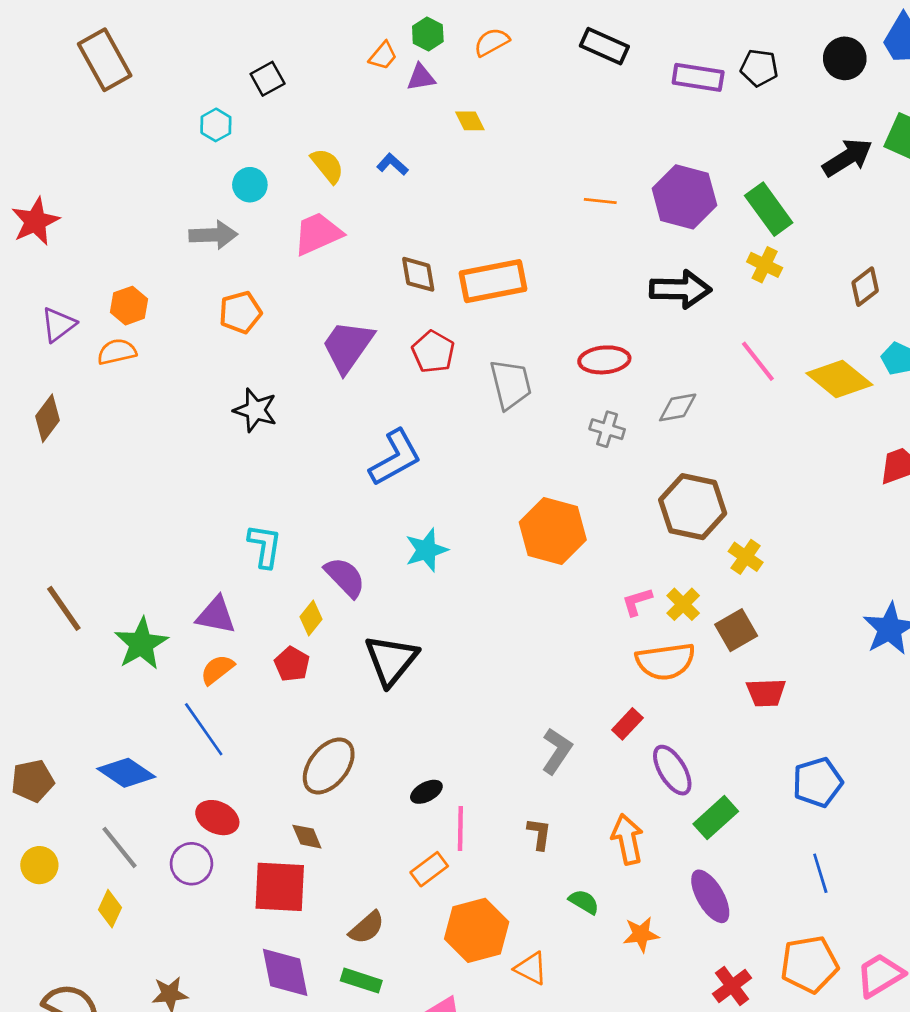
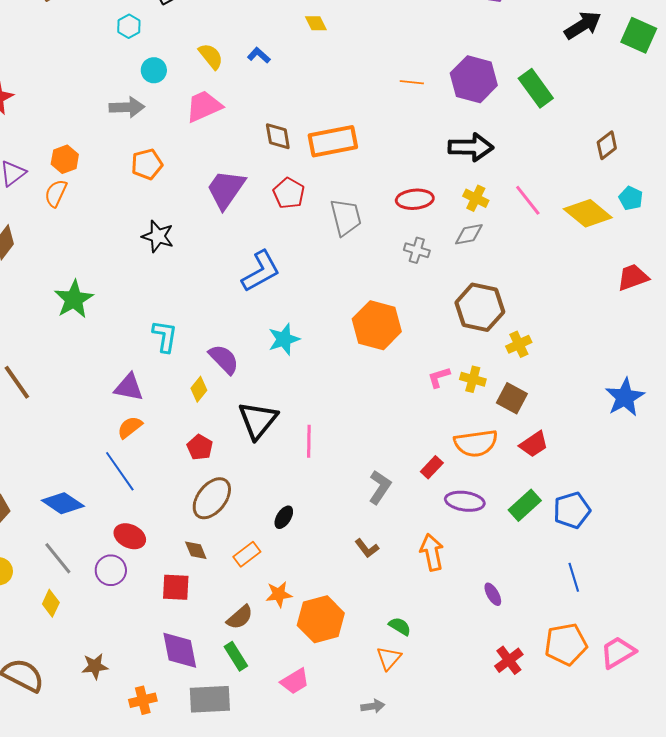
black arrow: (847, 158) -> (583, 25), moved
yellow cross: (765, 265) -> (476, 198), moved
orange semicircle: (117, 352) -> (56, 193), turned -52
yellow cross: (746, 557) -> (519, 344), turned 30
yellow cross: (683, 604) -> (473, 379), turned -30
brown square: (736, 630) -> (512, 398), turned -32
green star: (141, 644) -> (74, 299), moved
orange semicircle: (665, 661) -> (476, 443), moved
red pentagon: (292, 664) -> (200, 447), moved
red trapezoid: (766, 693) -> (534, 444), turned -32
purple ellipse: (672, 770) -> (465, 501), turned -51
black ellipse: (426, 792) -> (284, 517), turned -30
green rectangle: (716, 818) -> (525, 505), moved
pink line: (460, 828) -> (309, 441), moved
brown L-shape: (539, 834) -> (367, 548), turned 135
orange rectangle: (429, 869) -> (247, 554), moved
red square: (280, 887) -> (176, 587), size x0.7
purple ellipse: (710, 896) -> (493, 594), size x0.6
green semicircle: (584, 902) -> (400, 626), moved
orange star: (641, 934) -> (279, 594), moved
orange triangle: (531, 968) -> (389, 658), moved, turned 44
green rectangle: (361, 981) -> (236, 656), turned 40

